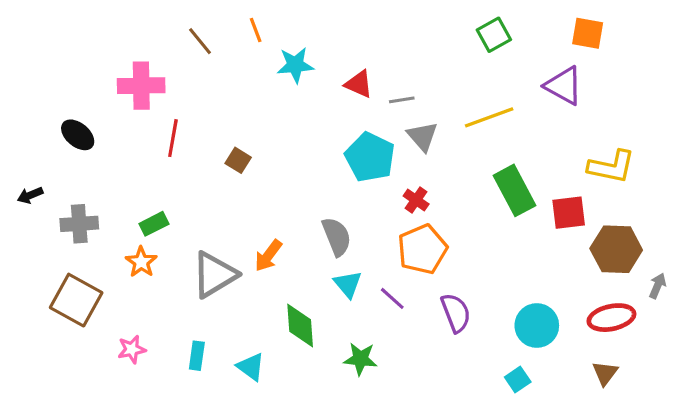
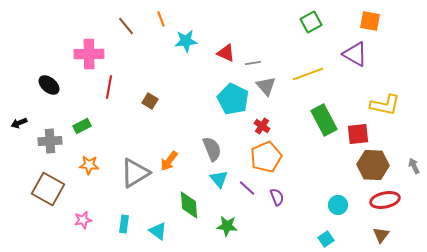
green rectangle: (154, 224) -> (82, 126), moved
brown hexagon: (616, 249) -> (373, 165), moved
orange star: (141, 262) -> (89, 165), turned -30
gray arrow: (658, 286) -> (414, 166), moved, turned -49
purple semicircle: (456, 313) -> (277, 197), moved, size x0.7
cyan circle: (537, 325) -> (338, 205), size x0.7

